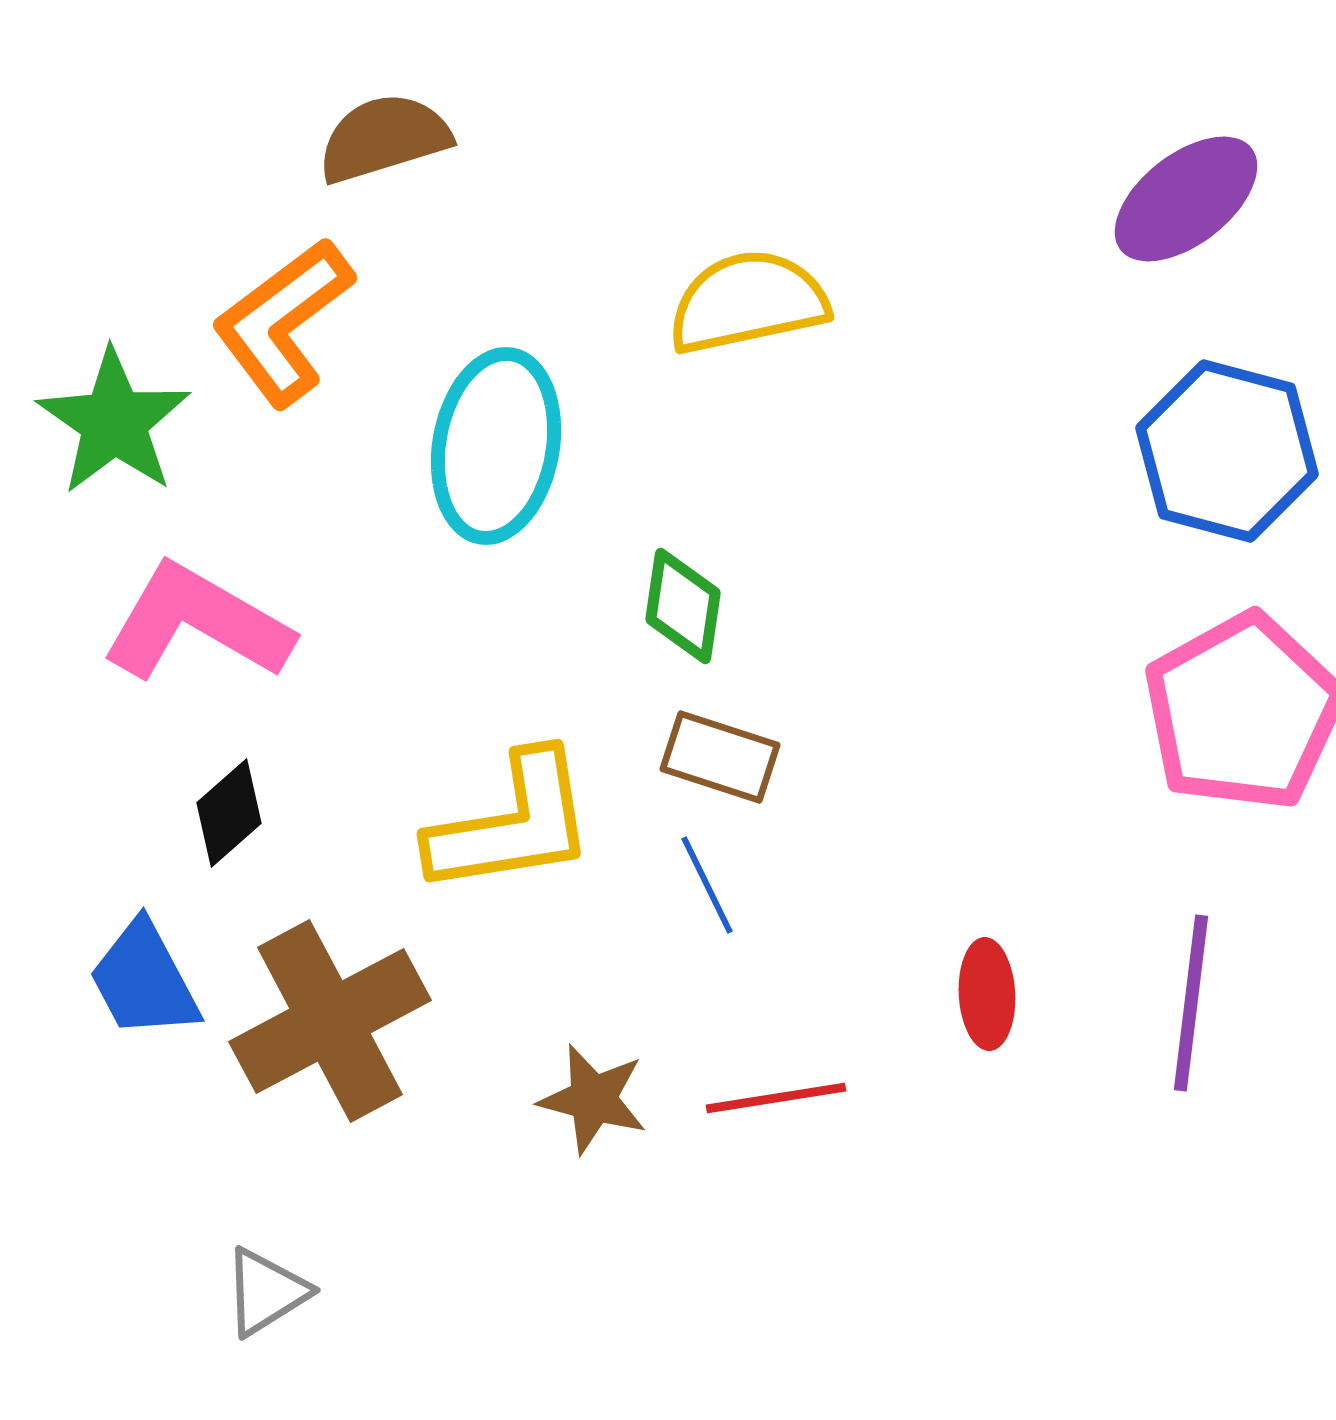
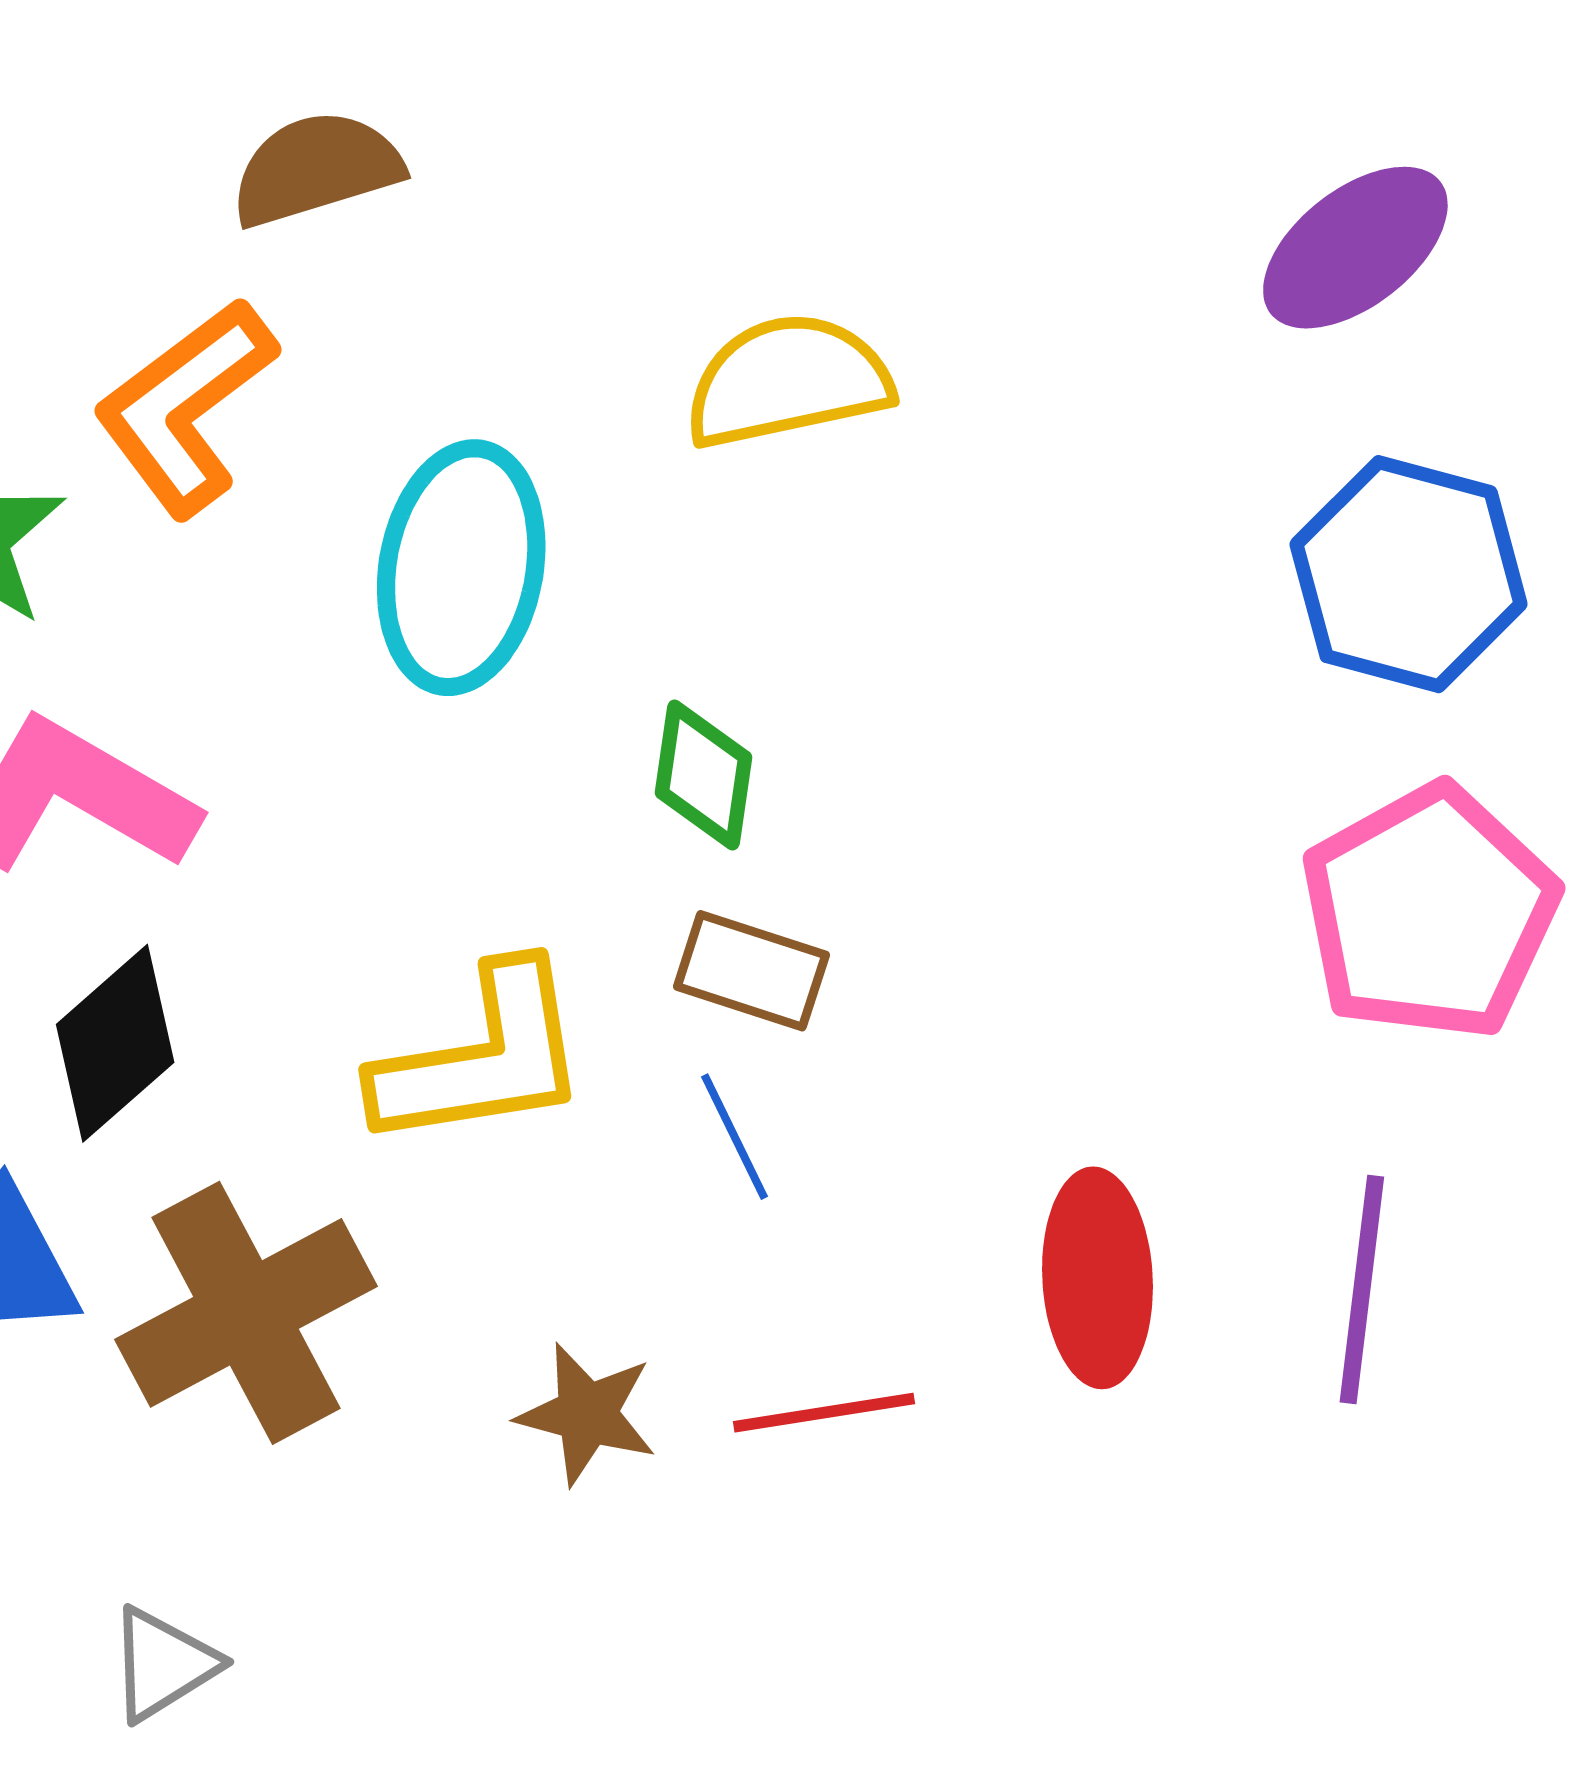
black diamond: (229, 813) -> (115, 1043), size x1.4
red ellipse: (987, 994) -> (1097, 1278), size x1.5

